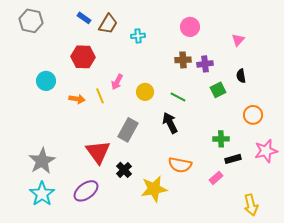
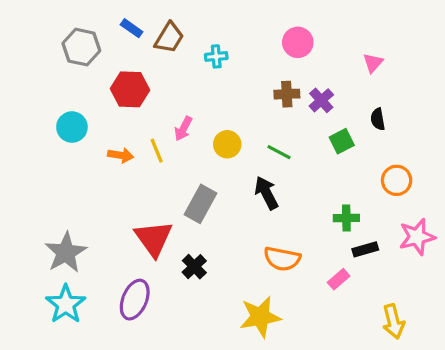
gray hexagon: (31, 21) -> (81, 47), moved
purple cross: (205, 64) -> (321, 100), turned -35
yellow star: (154, 189) -> (260, 317), moved
purple ellipse: (86, 191) -> (135, 300), turned -30

